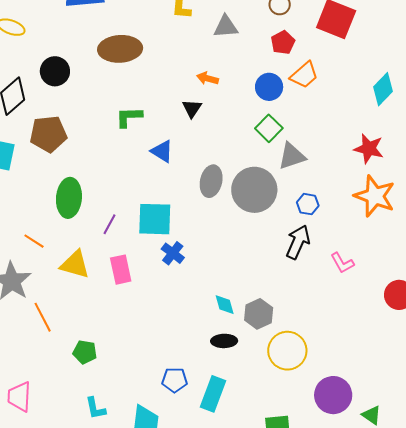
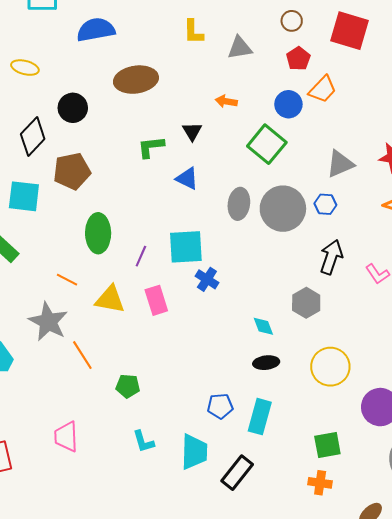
black triangle: (192, 108) -> (192, 131), moved
green square: (269, 128) -> (267, 144), moved, size x1.4
gray triangle: (292, 156) -> (340, 164), moved
blue hexagon: (308, 204) -> (325, 204), moved
gray hexagon: (259, 314) -> (306, 303), moved

